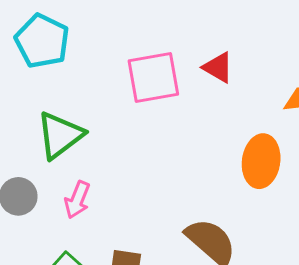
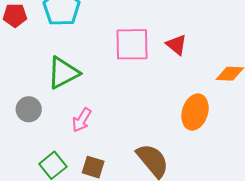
pink arrow: (77, 200) -> (82, 120), moved

